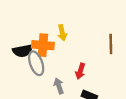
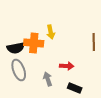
gray ellipse: (36, 63) -> (19, 70), moved
red arrow: (80, 71) -> (67, 66), turned -104

